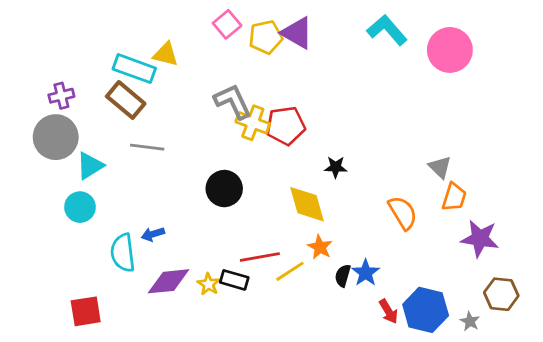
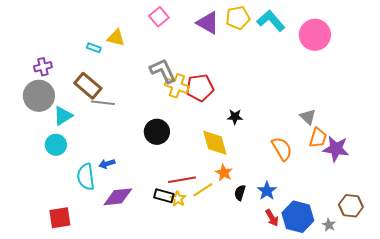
yellow pentagon: (266, 37) -> (238, 18), moved
cyan rectangle: (134, 69) -> (94, 48), size x0.5
brown rectangle: (126, 100) -> (88, 86), moved
purple star: (480, 238) -> (336, 149), moved
blue star: (366, 273) -> (267, 191), moved
yellow star: (209, 284) -> (178, 199), moved

